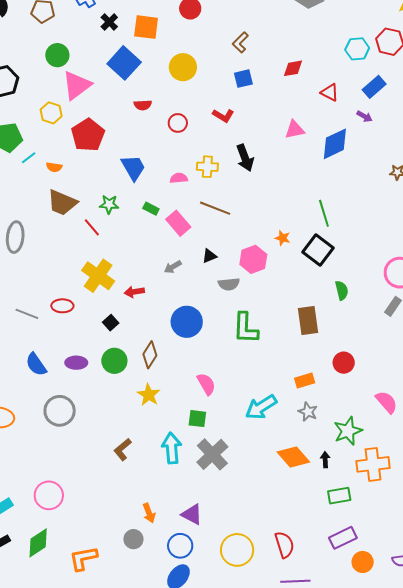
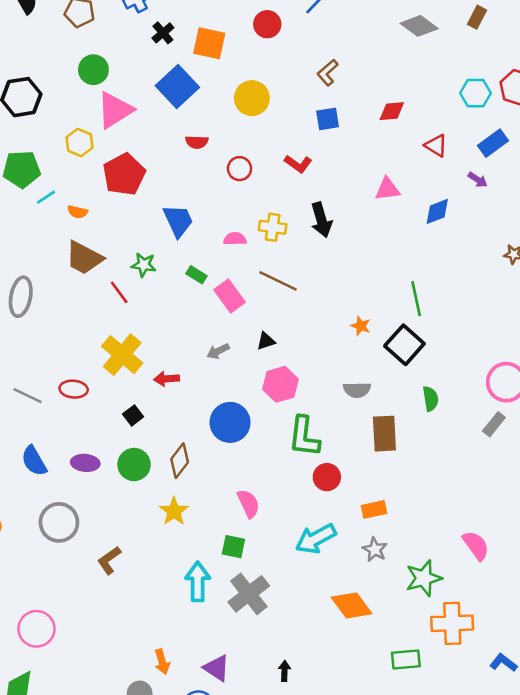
blue diamond: (335, 144) -> (437, 211), size x0.7
pink hexagon: (253, 259) -> (280, 384), moved
gray semicircle: (229, 284) -> (357, 390), moved
red circle: (344, 363) -> (327, 477), moved
brown L-shape: (122, 449) -> (109, 560), moved
black arrow: (325, 460) -> (284, 671), moved

